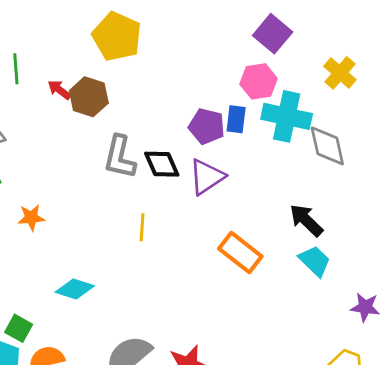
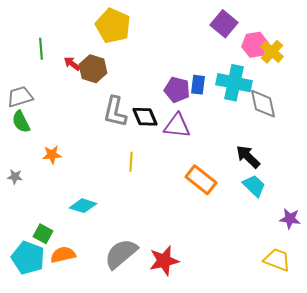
pink hexagon: (259, 81) -> (255, 45), moved
purple triangle: (207, 177) -> (177, 126), turned 40

